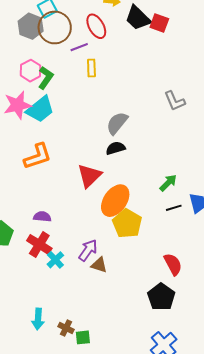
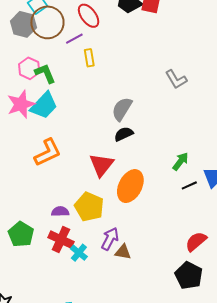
green L-shape: (46, 78) -> (45, 73), turned -50
yellow pentagon: (127, 223) -> (89, 207), moved
red semicircle: (173, 264) -> (196, 241), turned -95

